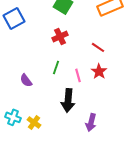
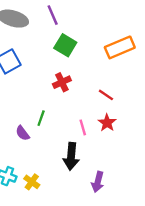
green line: (56, 67) -> (41, 118), moved

